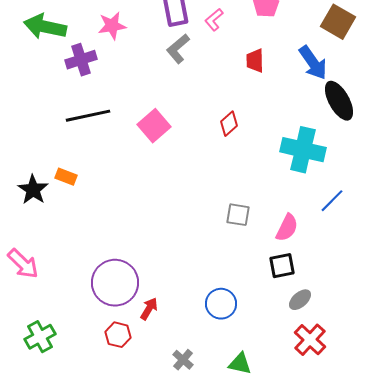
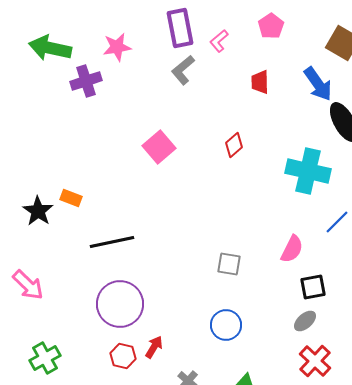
black line: (88, 116) -> (112, 242), moved
gray square: (238, 215) -> (229, 264), moved
black square: (282, 266) -> (313, 287), moved
red arrow: (149, 309) -> (154, 347), moved

